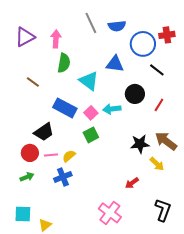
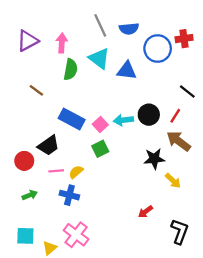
black line: (157, 70) -> (187, 91), moved
cyan triangle: (89, 81) -> (99, 58), moved
black circle: (135, 94) -> (149, 115), moved
brown arrow: (166, 141) -> (179, 141), moved
red circle: (30, 153) -> (24, 161), moved
blue cross: (63, 177) -> (69, 195), turned 36
red arrow: (132, 183) -> (145, 212), moved
pink cross: (110, 213) -> (76, 235), moved

